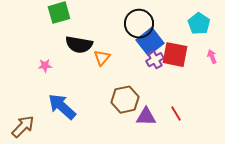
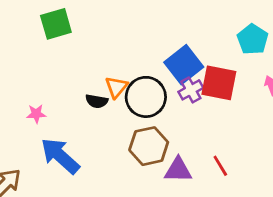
black circle: (139, 24) -> (146, 97), moved
black semicircle: (79, 45) -> (97, 101), moved, size x0.6
pink star: (45, 66) -> (36, 114), moved

